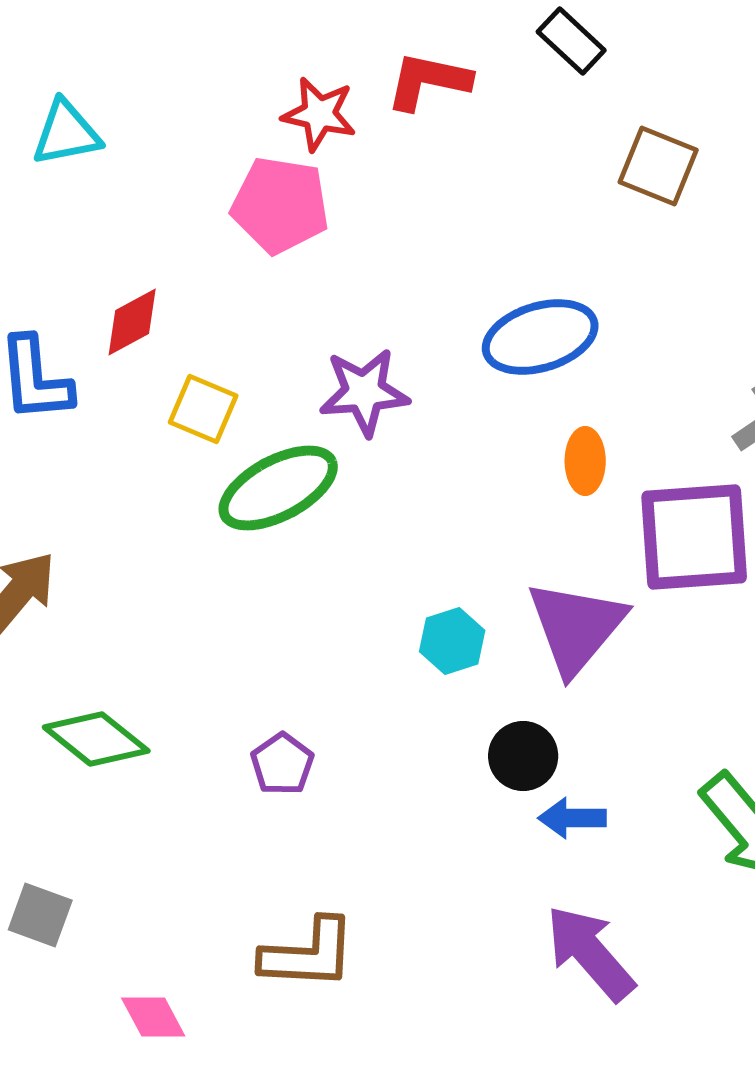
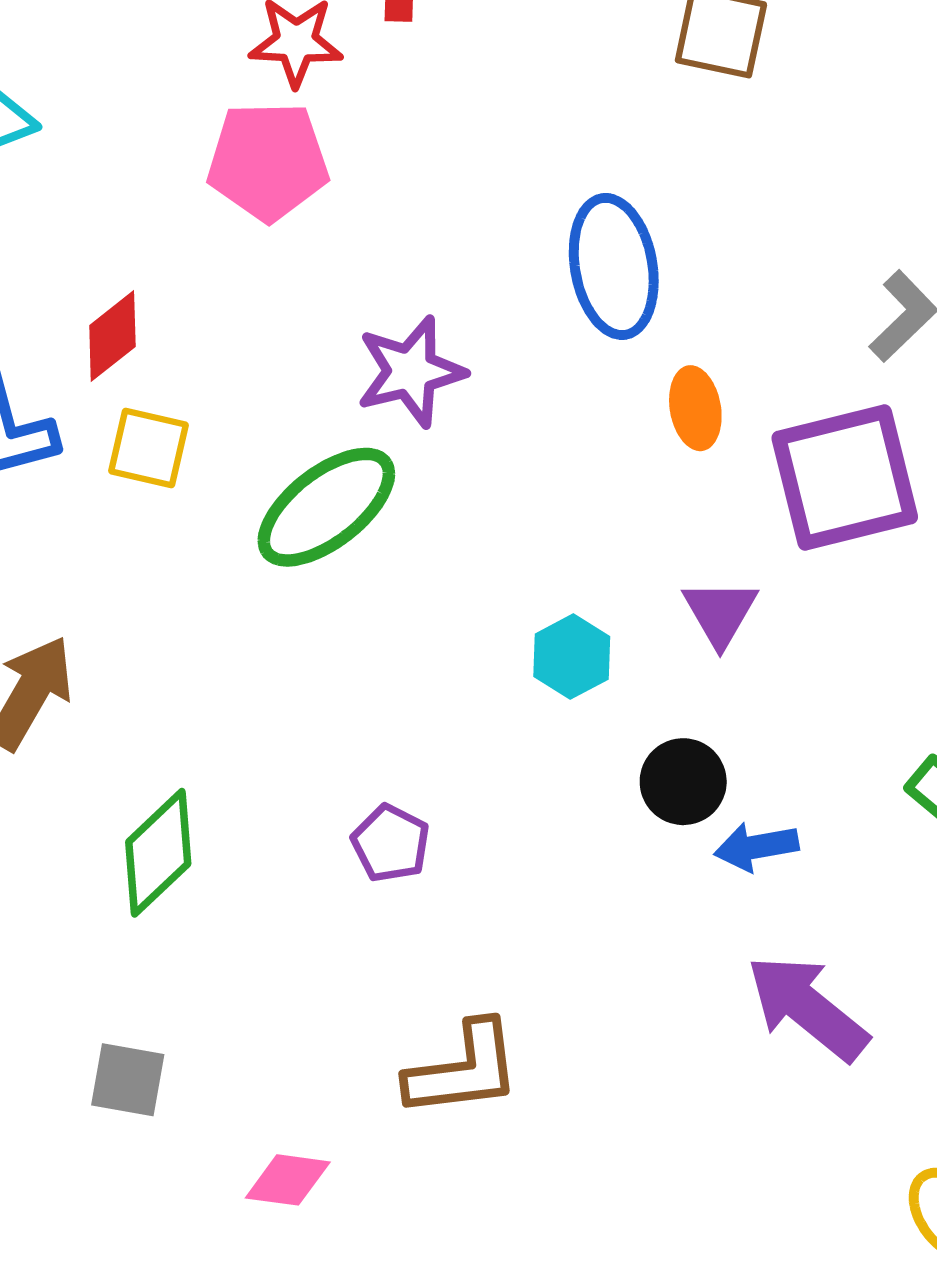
blue ellipse: (540, 337) -> (614, 266), turned -73
yellow square: (203, 409) -> (149, 448), moved
purple triangle: (576, 627) -> (720, 613), size x0.6
green diamond: (96, 739) -> (158, 853), turned -72
pink diamond: (153, 1017) -> (288, 1180), turned -44

